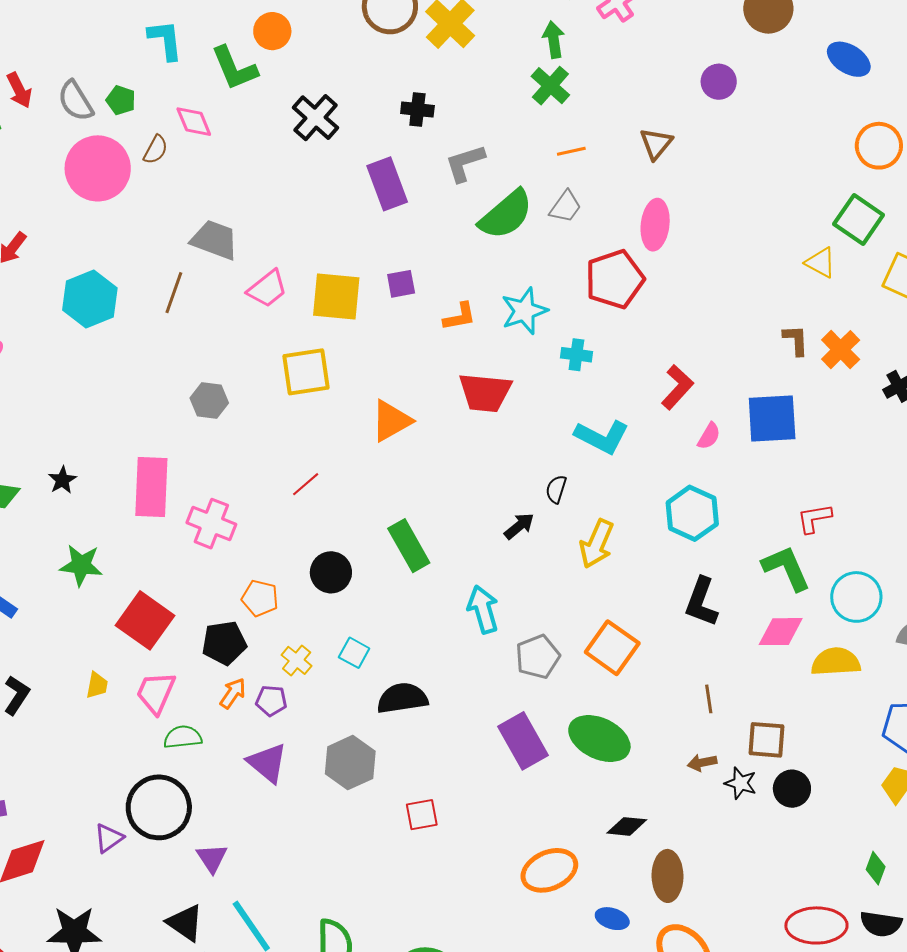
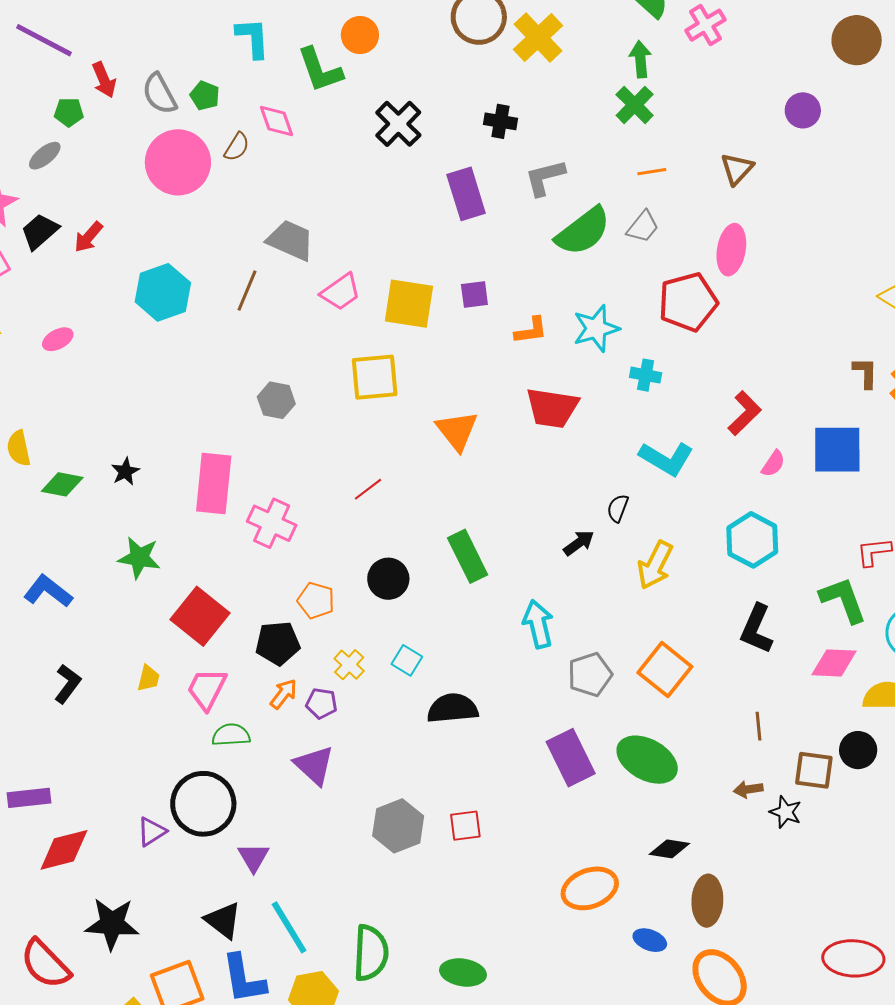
orange triangle: (391, 421) -> (457, 431), turned -42
gray hexagon: (350, 763) -> (398, 826), moved
black circle: (792, 789) -> (858, 750), moved

